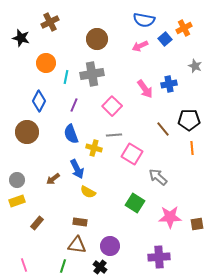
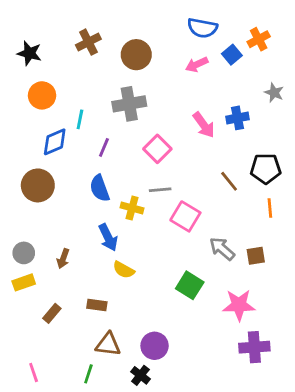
brown cross: (50, 22) -> (88, 42), moved
orange circle: (46, 63) -> (42, 95), moved
cyan line: (66, 77) -> (80, 119), moved
blue diamond: (39, 101) -> (55, 142), turned 40
brown arrow: (53, 179) -> (63, 259), moved, turned -32
brown rectangle: (80, 222) -> (97, 305), moved
brown square: (197, 224) -> (256, 256), moved
purple cross: (159, 257) -> (254, 347), moved

